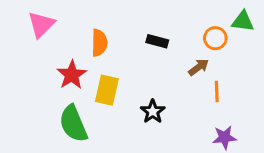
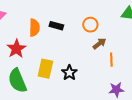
orange circle: (215, 38) -> (90, 25), moved
black rectangle: (157, 41) -> (56, 26), moved
yellow rectangle: (107, 90) -> (45, 69), moved

